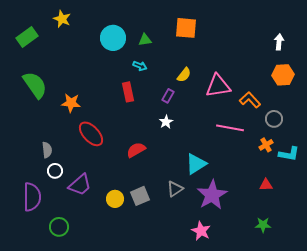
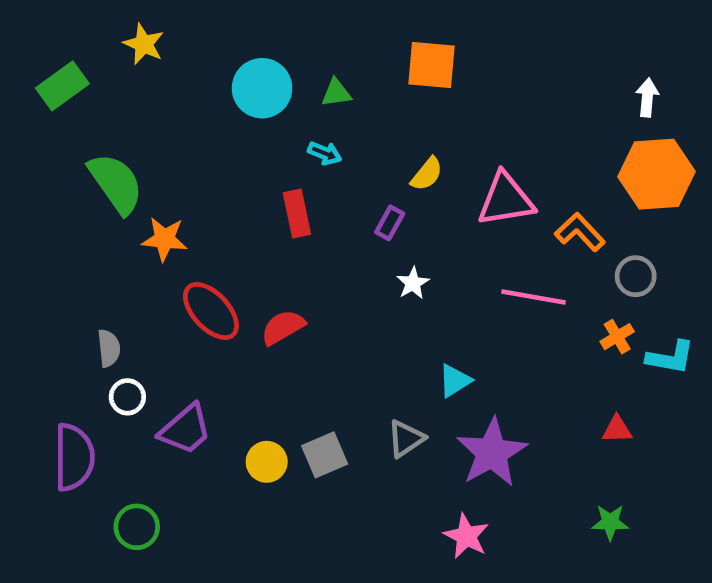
orange hexagon: (283, 75) -> (657, 174), size x1.4
green semicircle: (35, 85) -> (116, 183), moved
white star: (166, 122) -> (413, 283), moved
red semicircle: (136, 150) -> (283, 327), moved
cyan triangle: (196, 164) -> (455, 381), size x0.7

